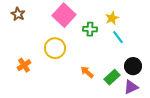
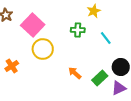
pink square: (64, 15) -> (33, 25), moved
yellow star: (112, 18) -> (94, 11), moved

